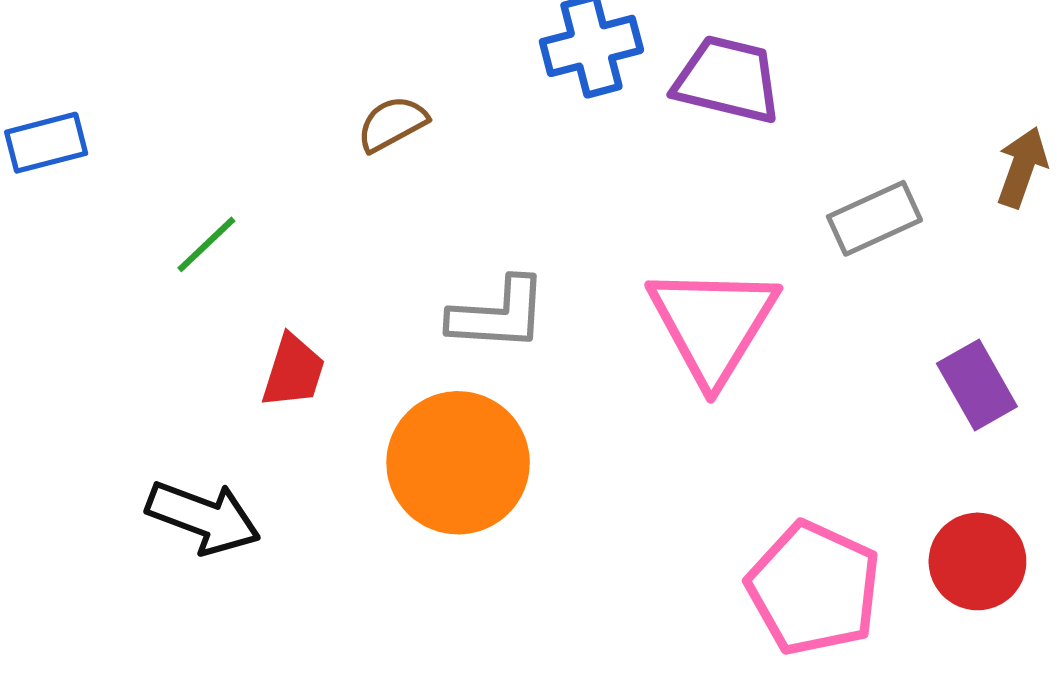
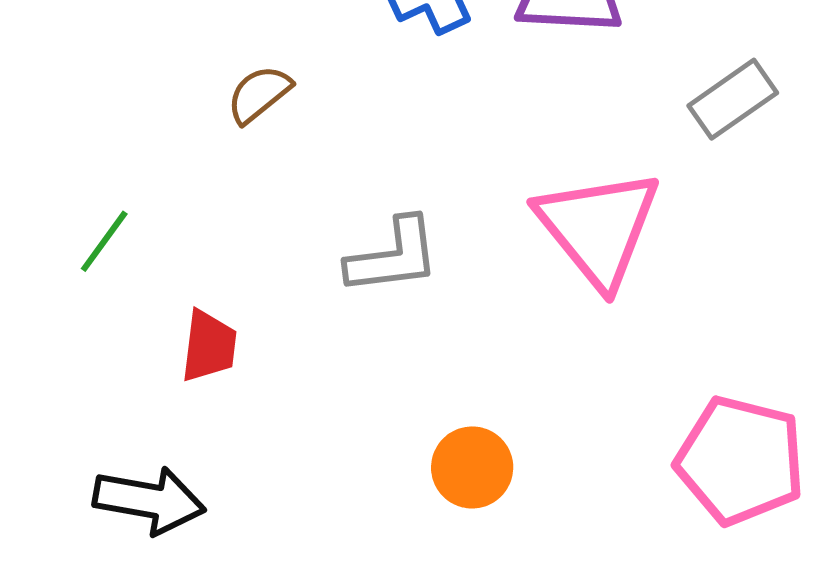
orange circle: (458, 463) -> (472, 467), moved, size x0.6

